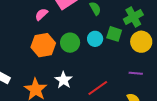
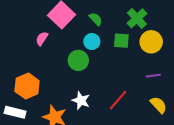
cyan circle: (95, 39) -> (92, 42), moved
orange hexagon: (43, 45) -> (27, 86), moved

